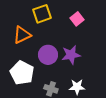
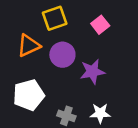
purple circle: (48, 55) -> (62, 55), moved
white pentagon: (22, 73) -> (29, 95), turned 30

